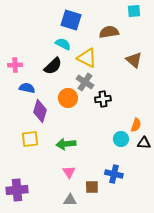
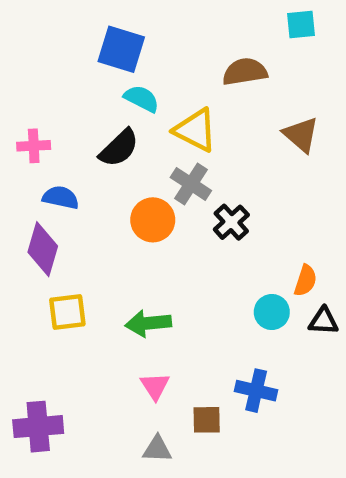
blue square: (71, 20) -> (121, 49), moved
black cross: (103, 99) -> (231, 222), turned -35
purple diamond: (40, 111) -> (43, 249), moved

